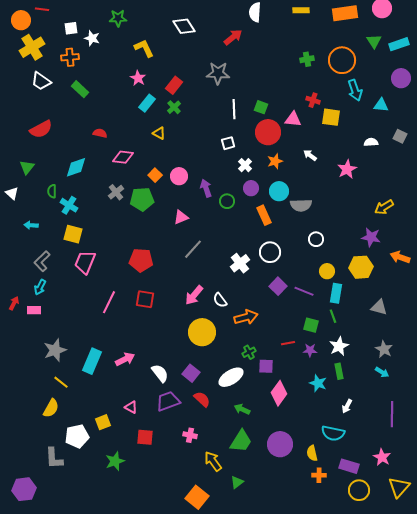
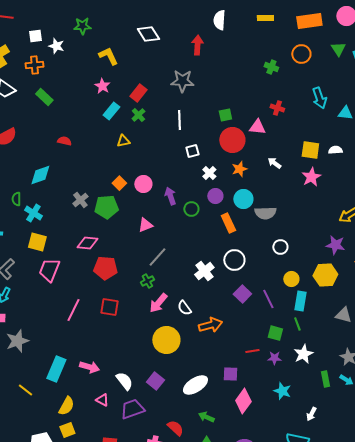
red arrow: (233, 37) -> (197, 45), turned -48
green cross: (307, 59) -> (271, 67), turned 32
orange circle: (342, 60) -> (301, 54), moved, size x0.7
green square: (261, 107) -> (225, 115), turned -32
white line: (234, 109) -> (179, 120), moved
yellow square: (331, 117) -> (310, 150), moved
yellow triangle: (159, 133) -> (123, 141), turned -40
pink diamond: (123, 157) -> (87, 243), moved
purple line: (304, 291) -> (268, 299), turned 42
gray star: (55, 350) -> (17, 341), moved
green cross: (249, 352) -> (147, 281), moved
pink arrow: (125, 359) -> (89, 367), turned 42
green rectangle: (339, 371) -> (325, 379), moved
red semicircle: (202, 399) -> (175, 428), moved
pink triangle: (131, 407) -> (102, 400), moved
yellow semicircle: (51, 408) -> (66, 406), moved

